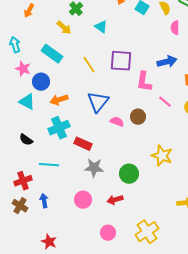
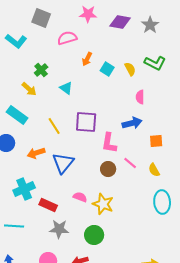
pink semicircle: (175, 28) -> (140, 97), moved
orange arrow: (59, 100) -> (36, 153), moved
brown circle: (138, 117) -> (108, 169), moved
pink semicircle: (117, 122) -> (80, 197), moved
yellow star: (162, 156) -> (103, 204), moved

